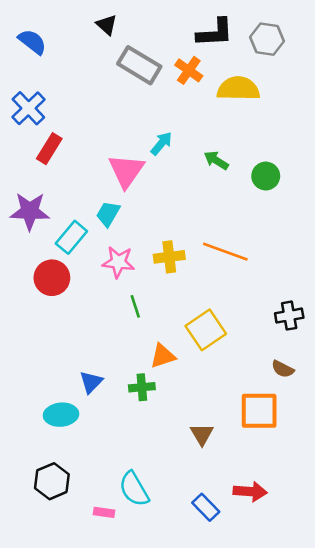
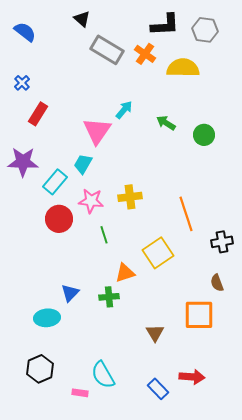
blue cross: (28, 108) -> (22, 83), size x0.6
orange line: (225, 252) -> (186, 214), moved, turned 52
red circle: (52, 278) -> (59, 219), moved
brown semicircle: (283, 369) -> (217, 283), turned 42

